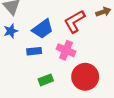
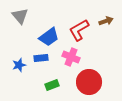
blue star: (11, 31) -> (19, 65), moved

